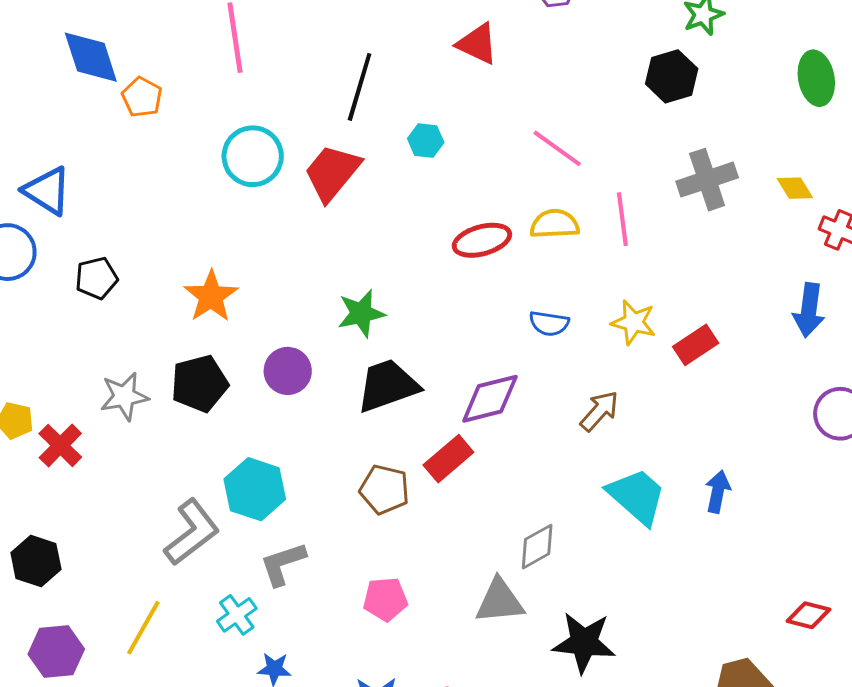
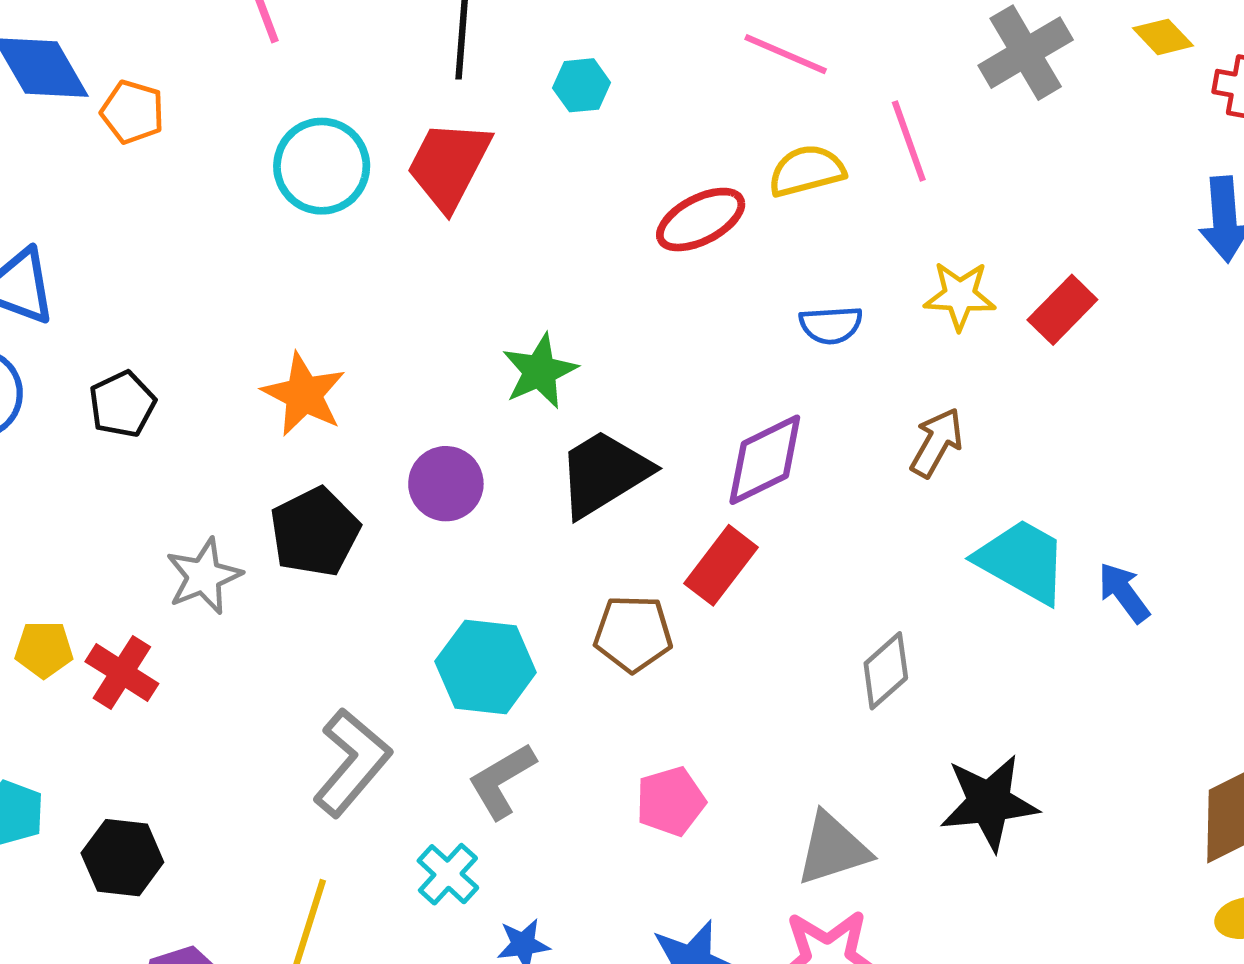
cyan hexagon: (255, 489) -> (486, 667), moved
blue arrow: (718, 492) -> (1124, 592), moved, turned -36
gray triangle: (500, 601) -> (833, 849), moved

